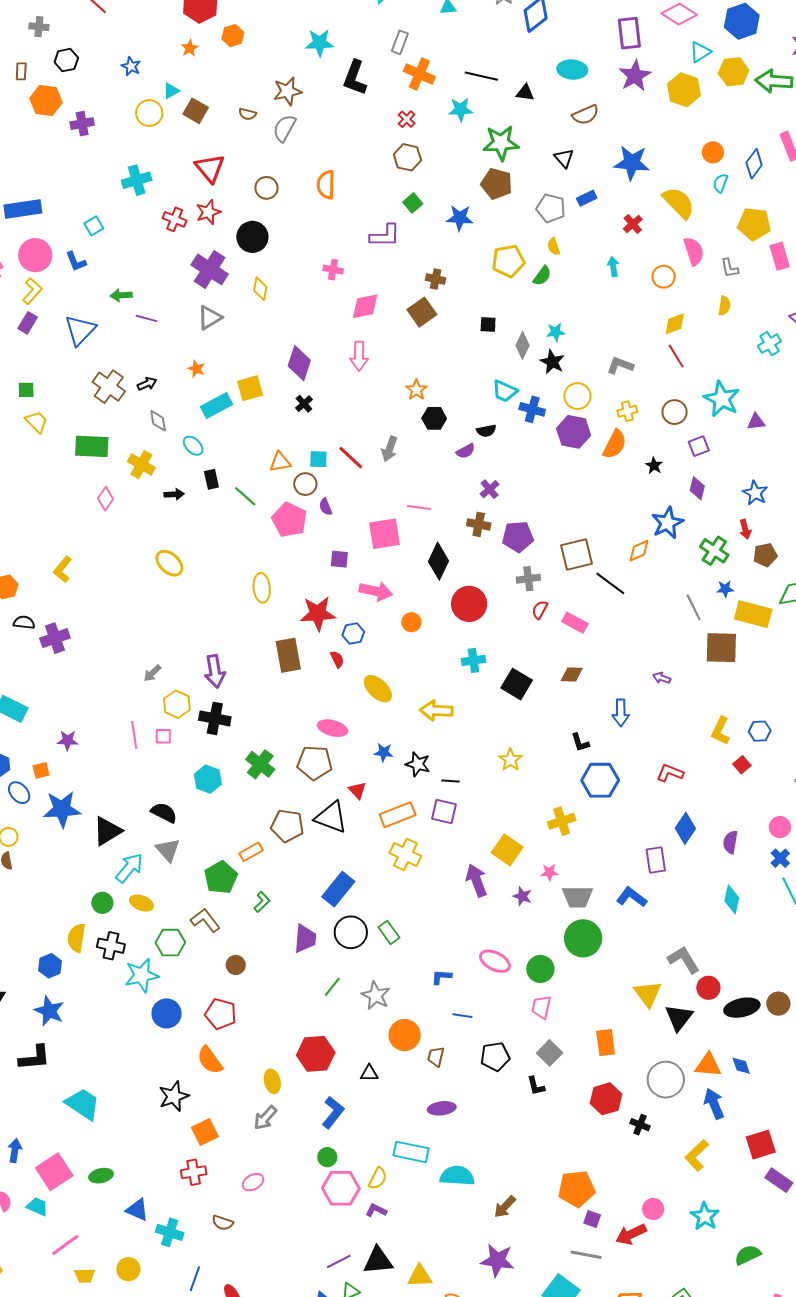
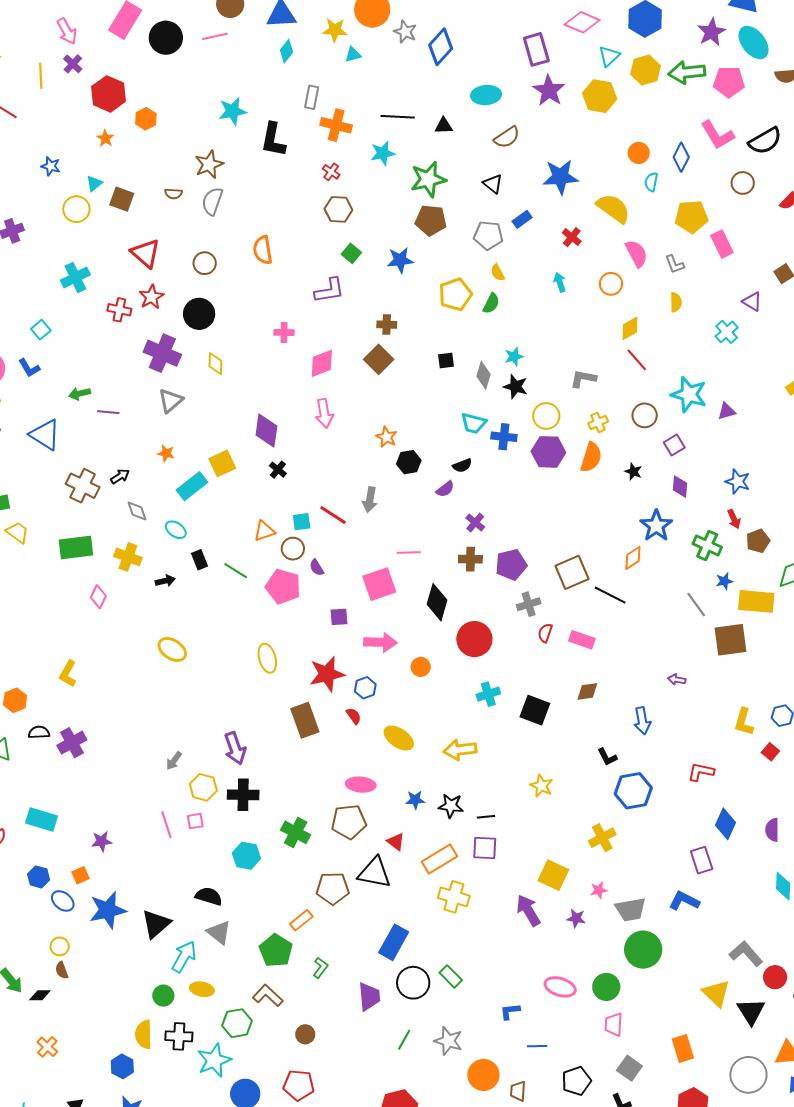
blue triangle: (80, 330) -> (45, 435), turned -32

